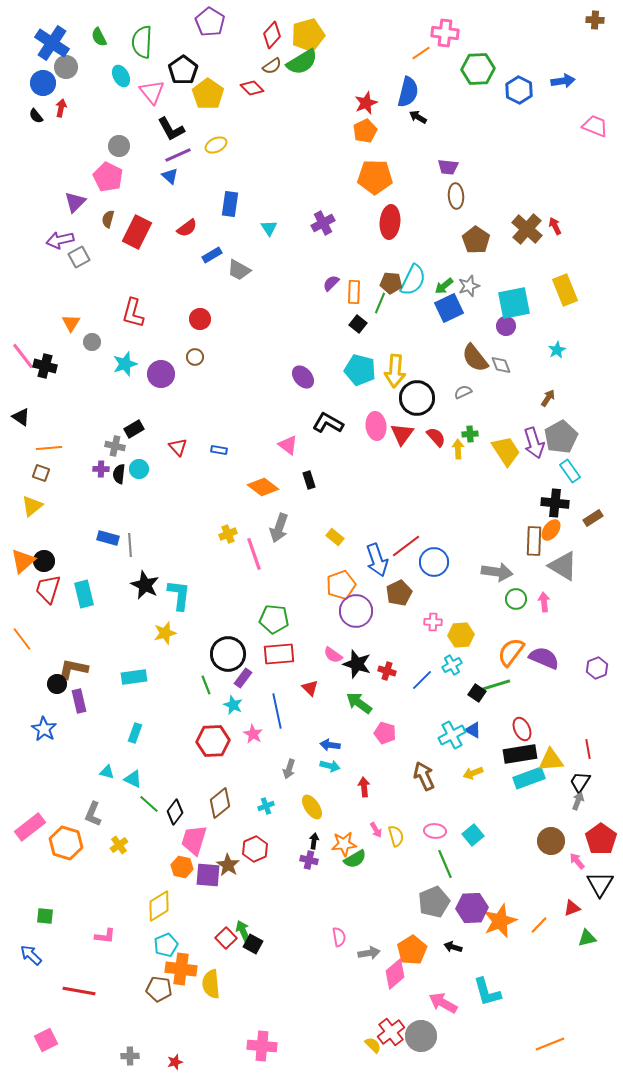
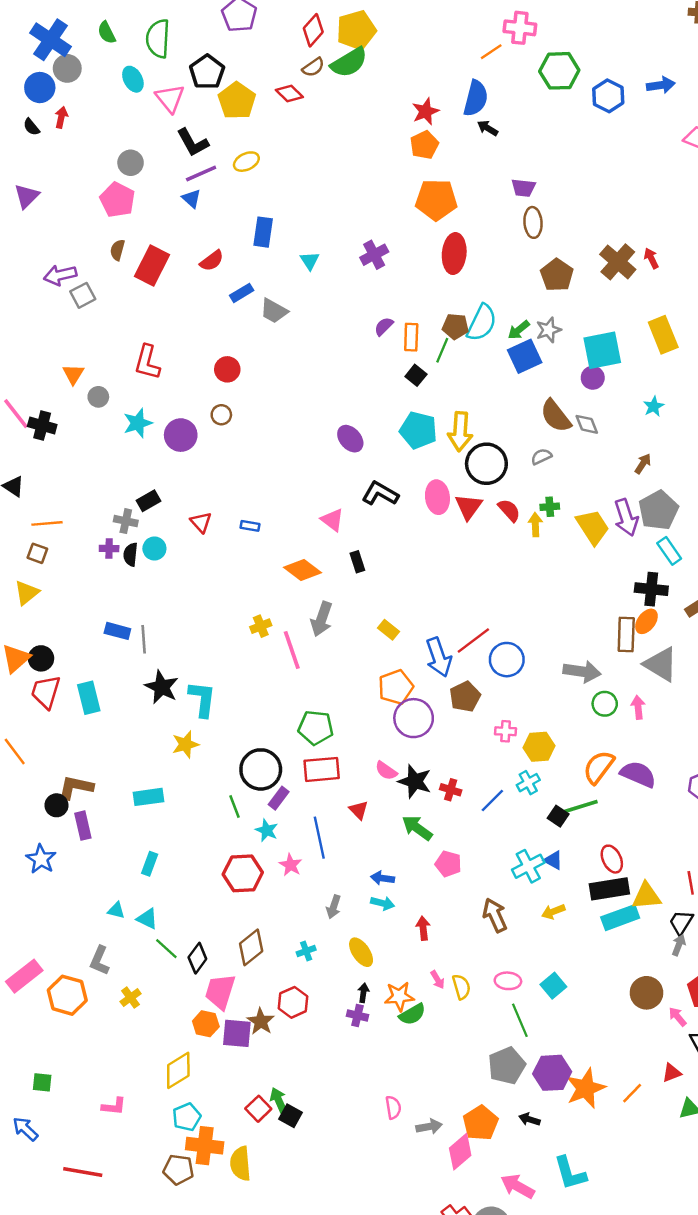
purple triangle: (75, 202) -> (27, 196), moved

